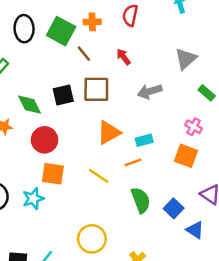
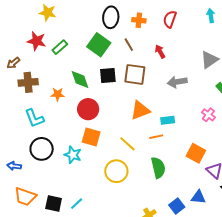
black ellipse: (24, 29) -> (111, 17), moved
green square: (61, 31) -> (99, 45), moved
orange square: (186, 156) -> (196, 153), moved
cyan star: (33, 199) -> (73, 155), turned 30
blue square: (174, 208) -> (177, 206), moved
blue triangle: (195, 230) -> (198, 197), turned -35
yellow circle: (92, 239) -> (116, 171), moved

